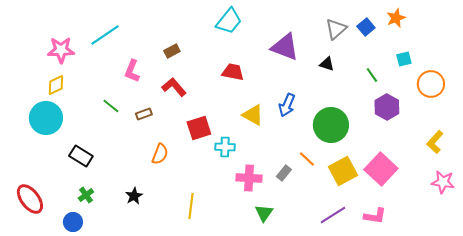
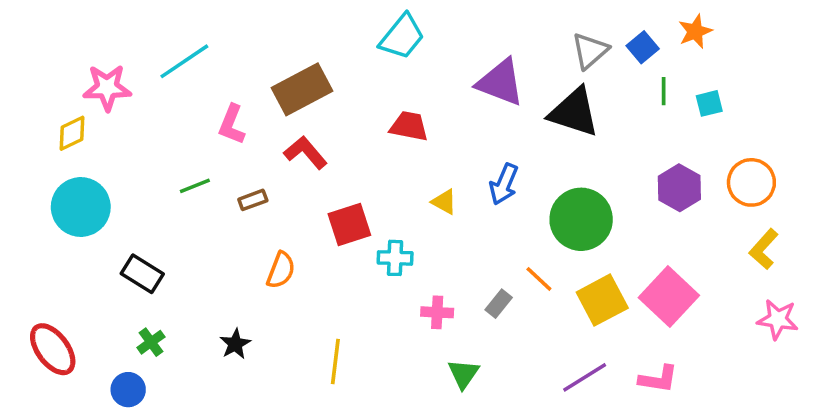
brown rectangle: (172, 51) -> (302, 89), size x2.0
black triangle: (327, 64) -> (574, 112), size x2.0
green line: (372, 75) -> (664, 91), moved, turned 35
orange circle: (431, 84) -> (751, 182), moved
yellow diamond: (56, 85) -> (72, 133), moved
green line: (111, 106) -> (195, 186), turned -60
yellow triangle: (253, 115) -> (444, 202), size x0.7
pink cross: (249, 178) -> (437, 312), size x0.7

